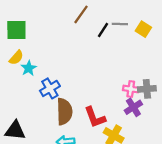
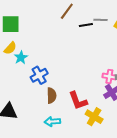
black line: (103, 30) -> (86, 25), turned 48
brown semicircle: (64, 112) -> (52, 95), size x0.7

